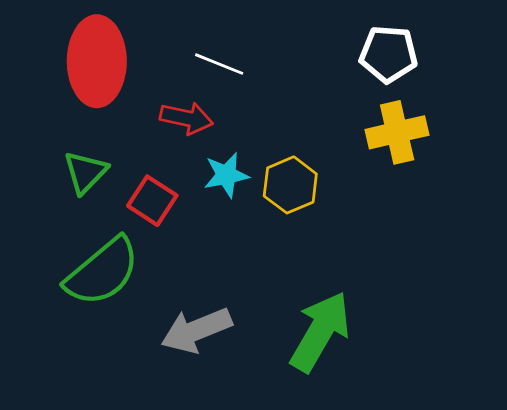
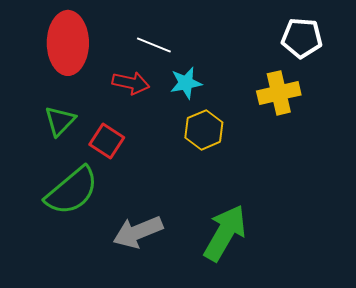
white pentagon: (388, 54) -> (302, 38), moved
cyan star: (226, 175) -> (186, 83), moved

